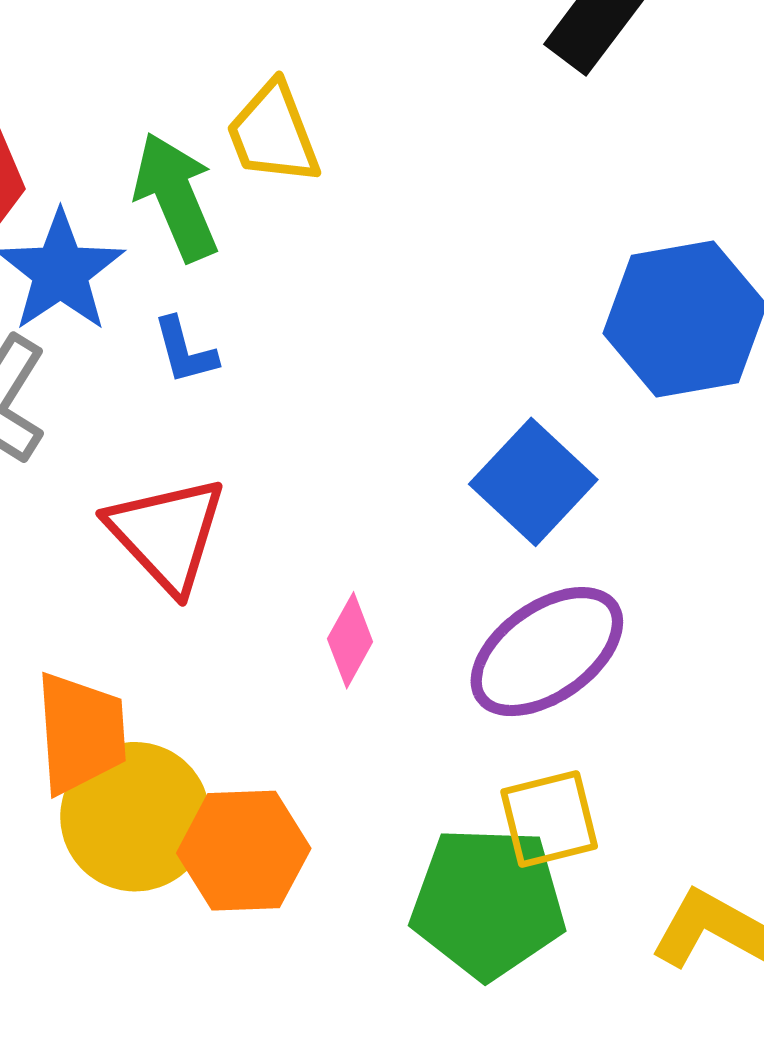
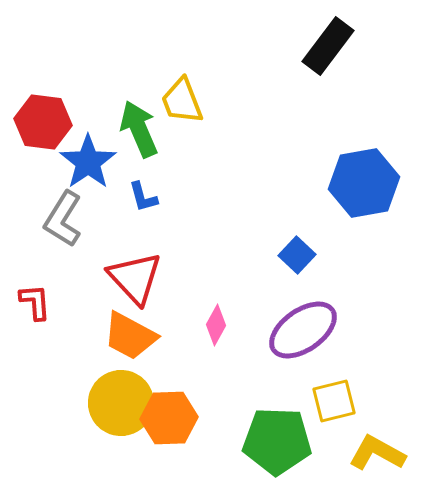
blue square: (533, 482) -> (297, 255), size x0.7
orange trapezoid: (81, 733) -> (130, 336), moved, turned 122
yellow square: (549, 819) -> (334, 401), moved

